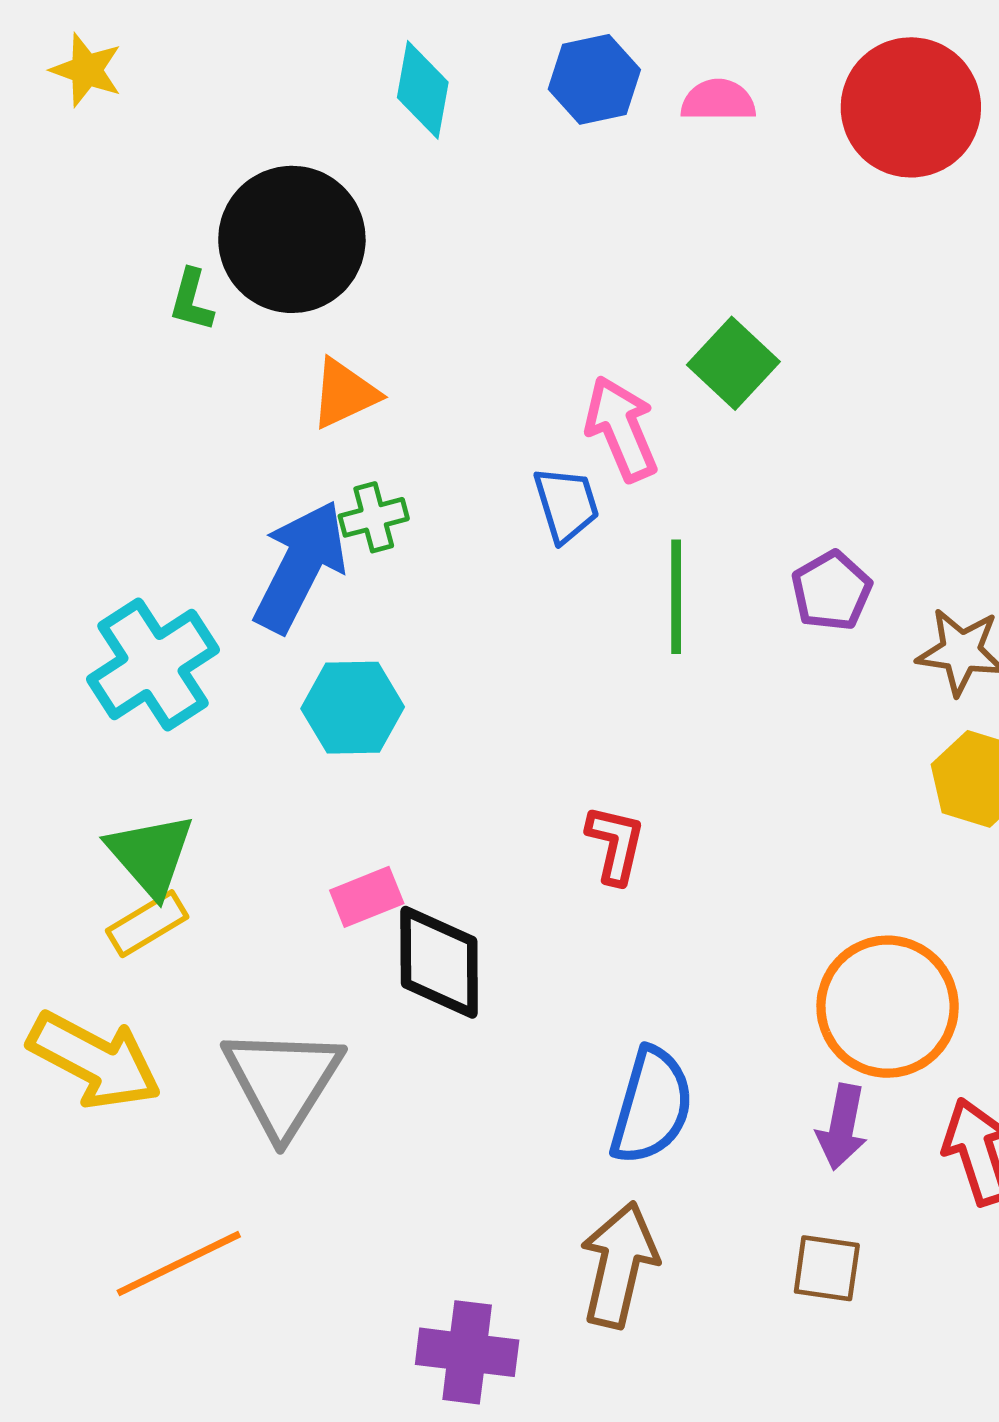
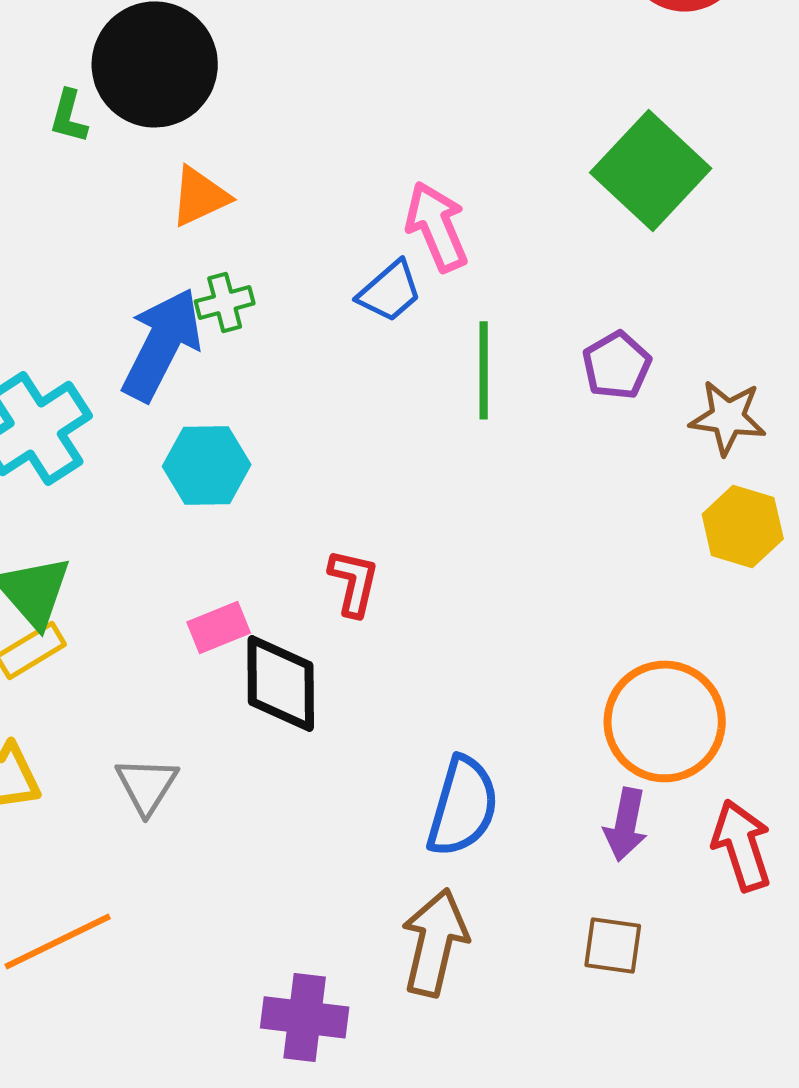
green square: (733, 363) -> (651, 170), moved, size x1.5
blue trapezoid: (566, 504) -> (390, 291), turned 66
red L-shape: (615, 844) -> (354, 582), moved
gray triangle: (283, 1081) -> (147, 785), size x0.6

